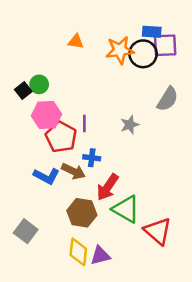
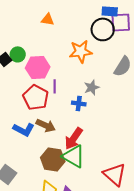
orange star: (120, 50) -> (81, 51), moved
pink hexagon: (46, 115) -> (38, 67), moved
blue cross: (92, 158) -> (79, 103), moved
green triangle: (126, 209) -> (74, 156), moved

